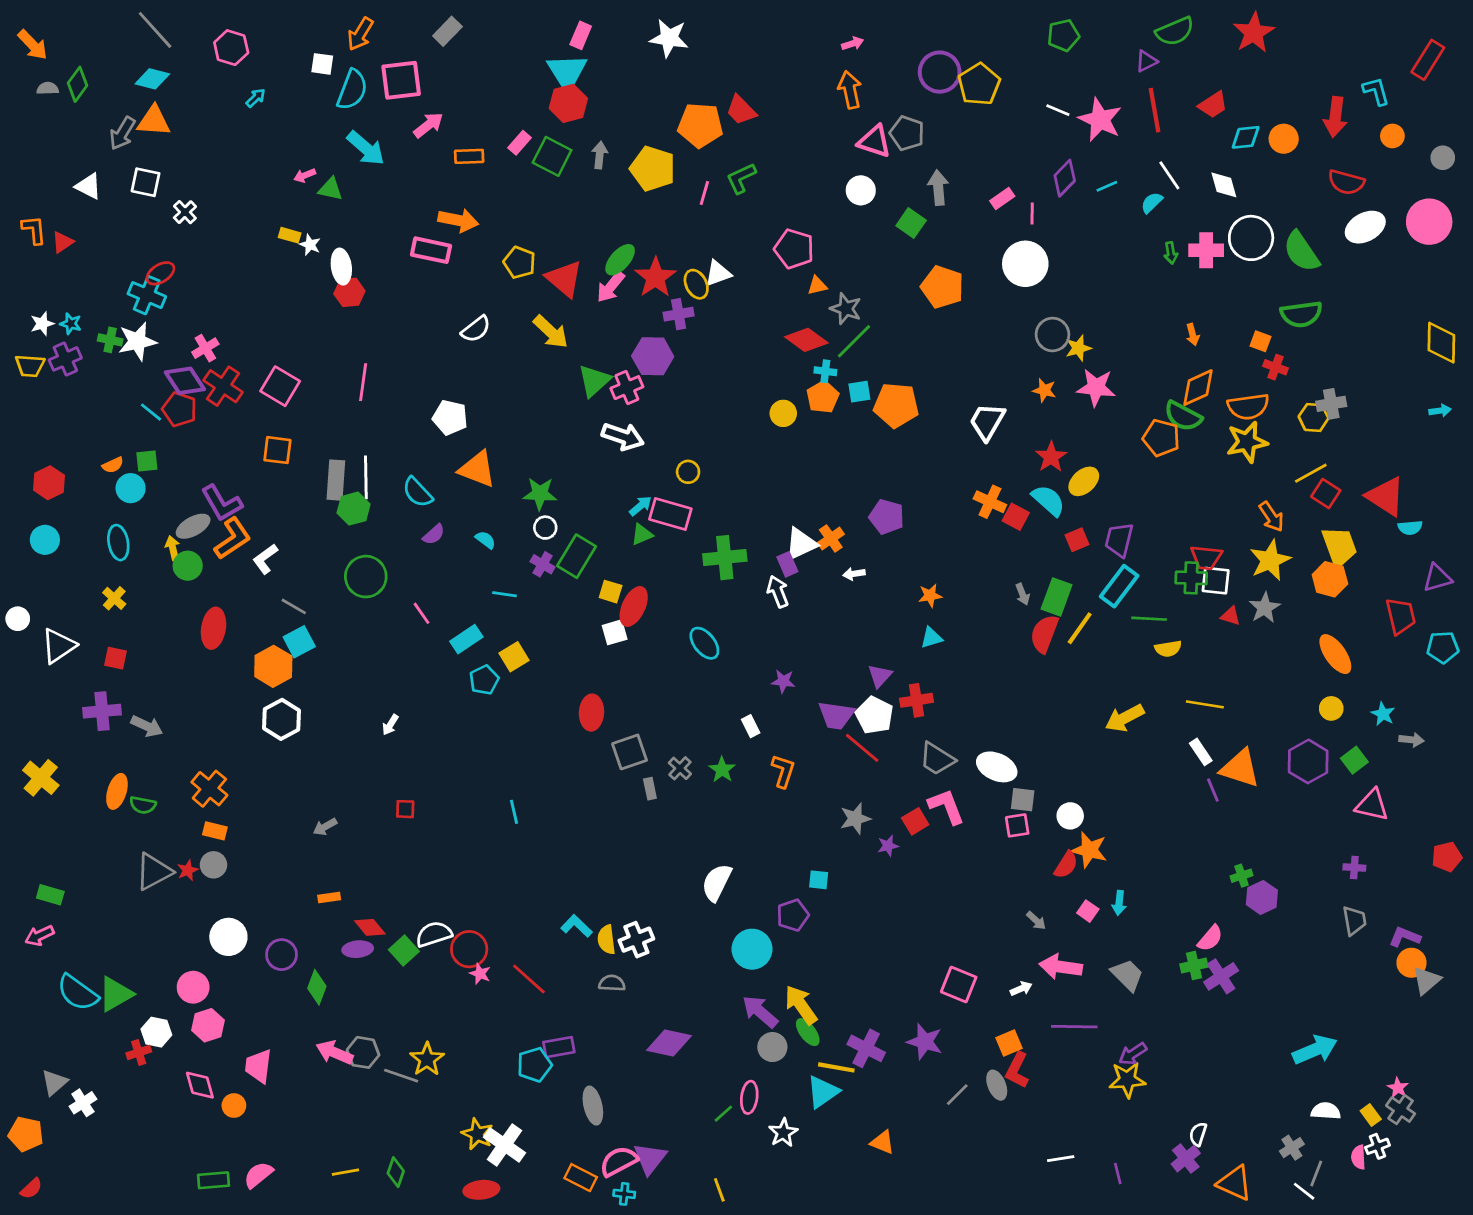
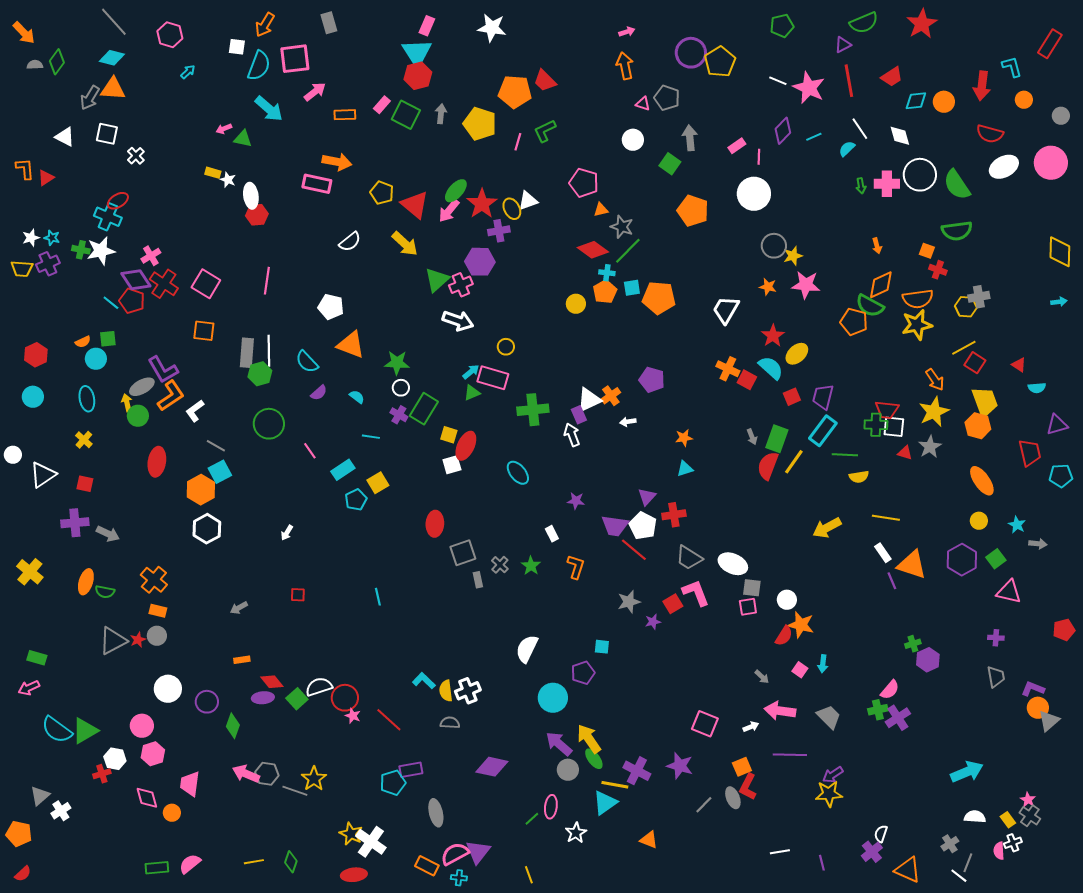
gray rectangle: (447, 31) -> (329, 23), turned -60
pink triangle: (874, 141) -> (643, 104), size x0.6
red triangle: (1386, 496) -> (1019, 365), size x0.5

